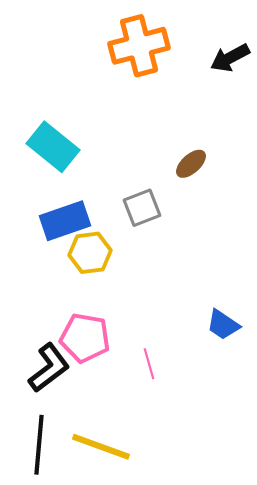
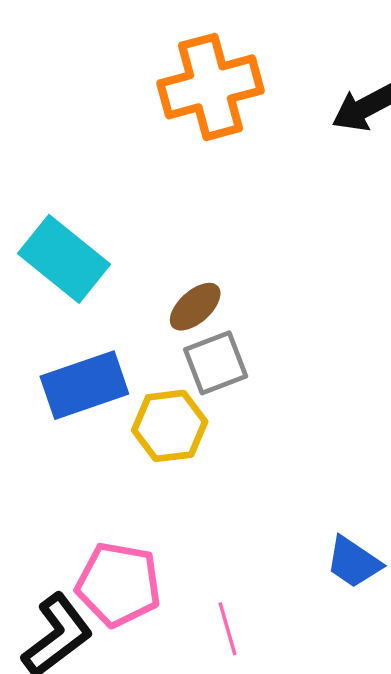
brown ellipse: (191, 164) -> (195, 307), moved
yellow hexagon: (90, 253) -> (170, 426), moved

